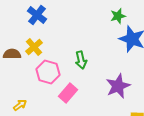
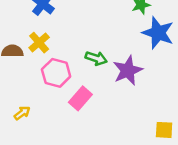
green arrow: (81, 60) -> (96, 58), turned -60
purple star: (118, 86) -> (128, 70), moved

